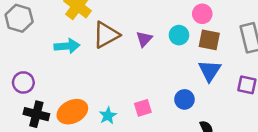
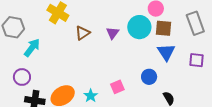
brown triangle: (106, 35) -> (83, 33), size x0.7
cyan circle: (179, 35) -> (139, 27), size x1.5
cyan arrow: (67, 46) -> (32, 48), moved, turned -42

